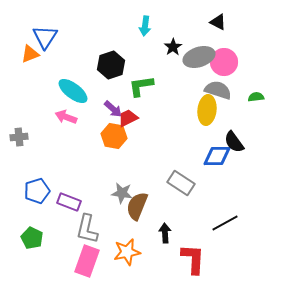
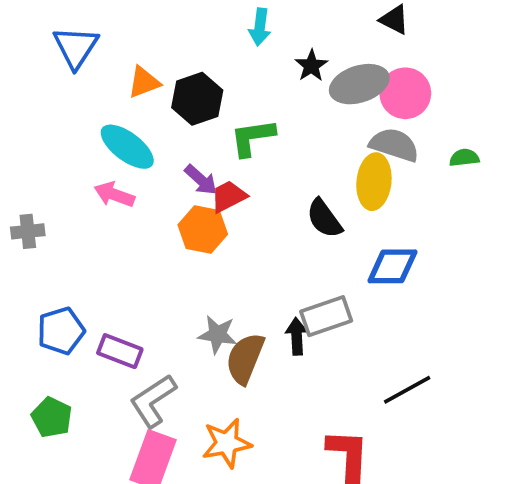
orange triangle: (30, 54) -> (144, 82), moved
black semicircle: (234, 142) -> (324, 218), moved
gray rectangle: (181, 183) -> (326, 316), turned -52
gray L-shape: (87, 229) -> (153, 401), turned 44
black arrow: (165, 233) -> (297, 336), moved

